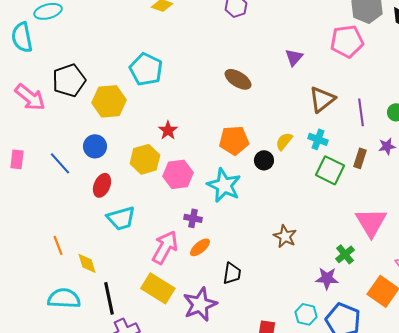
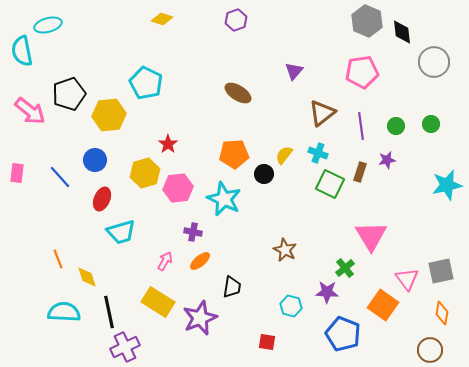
pink pentagon: (347, 41) -> (362, 72), moved
pink arrow: (165, 247) -> (165, 261), size x0.6
cyan hexagon: (306, 314) -> (291, 306), moved

